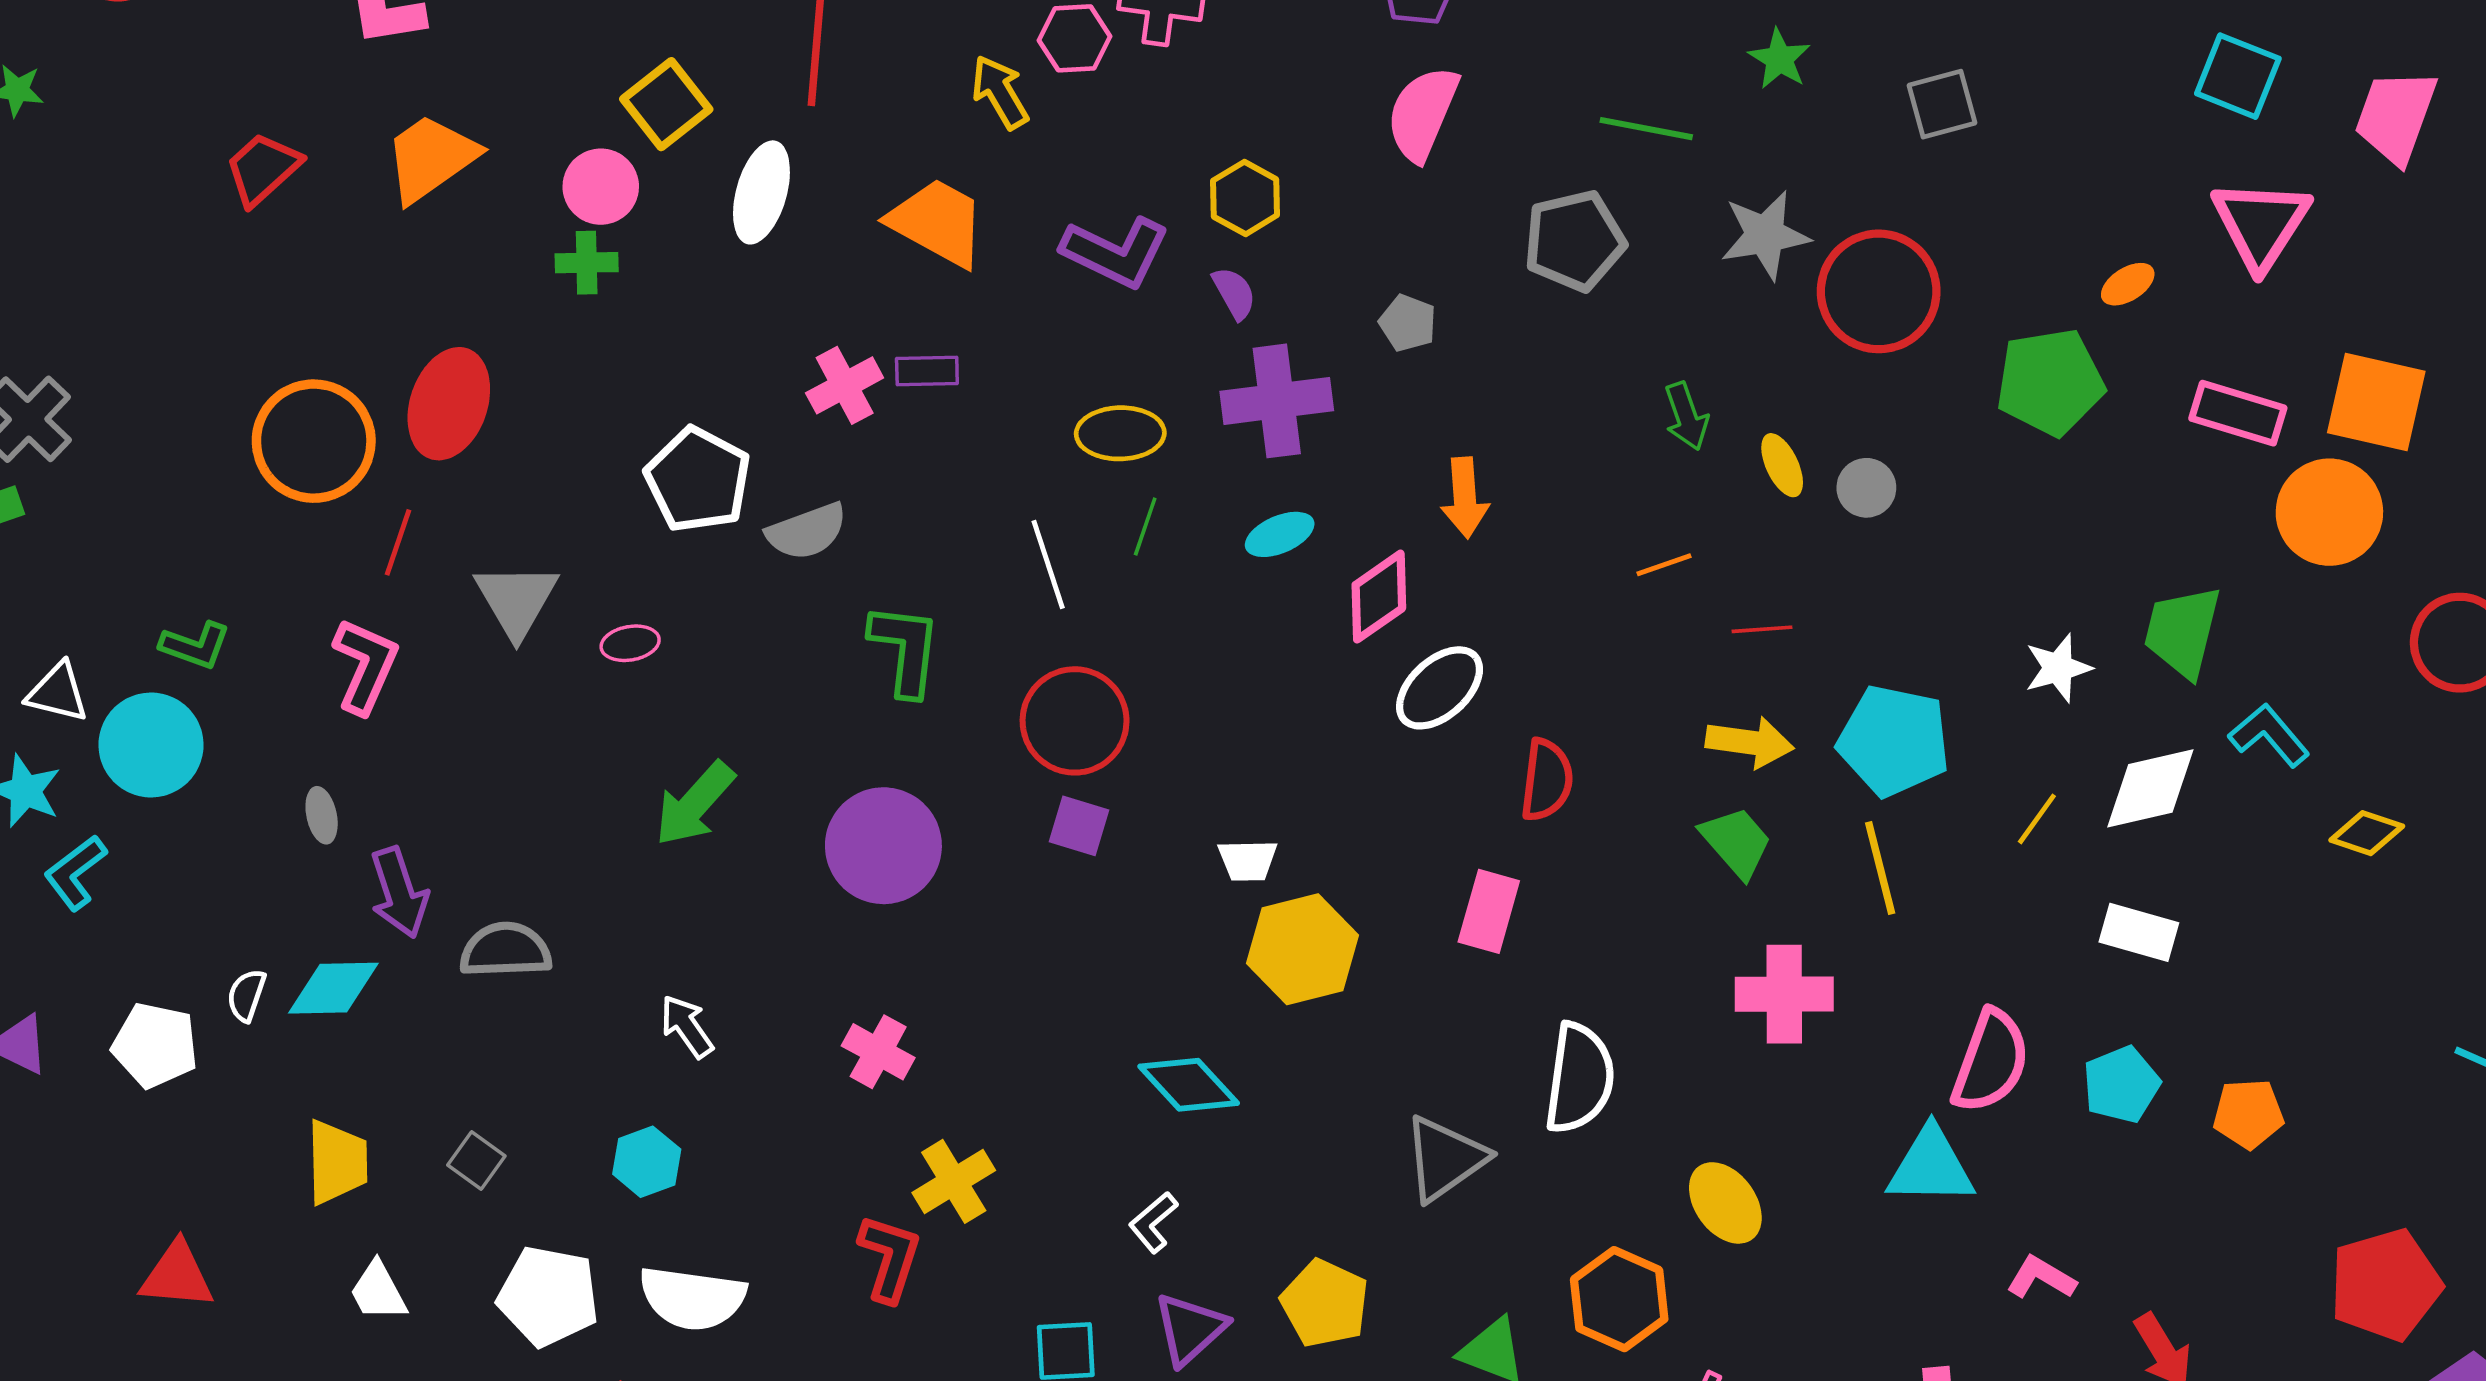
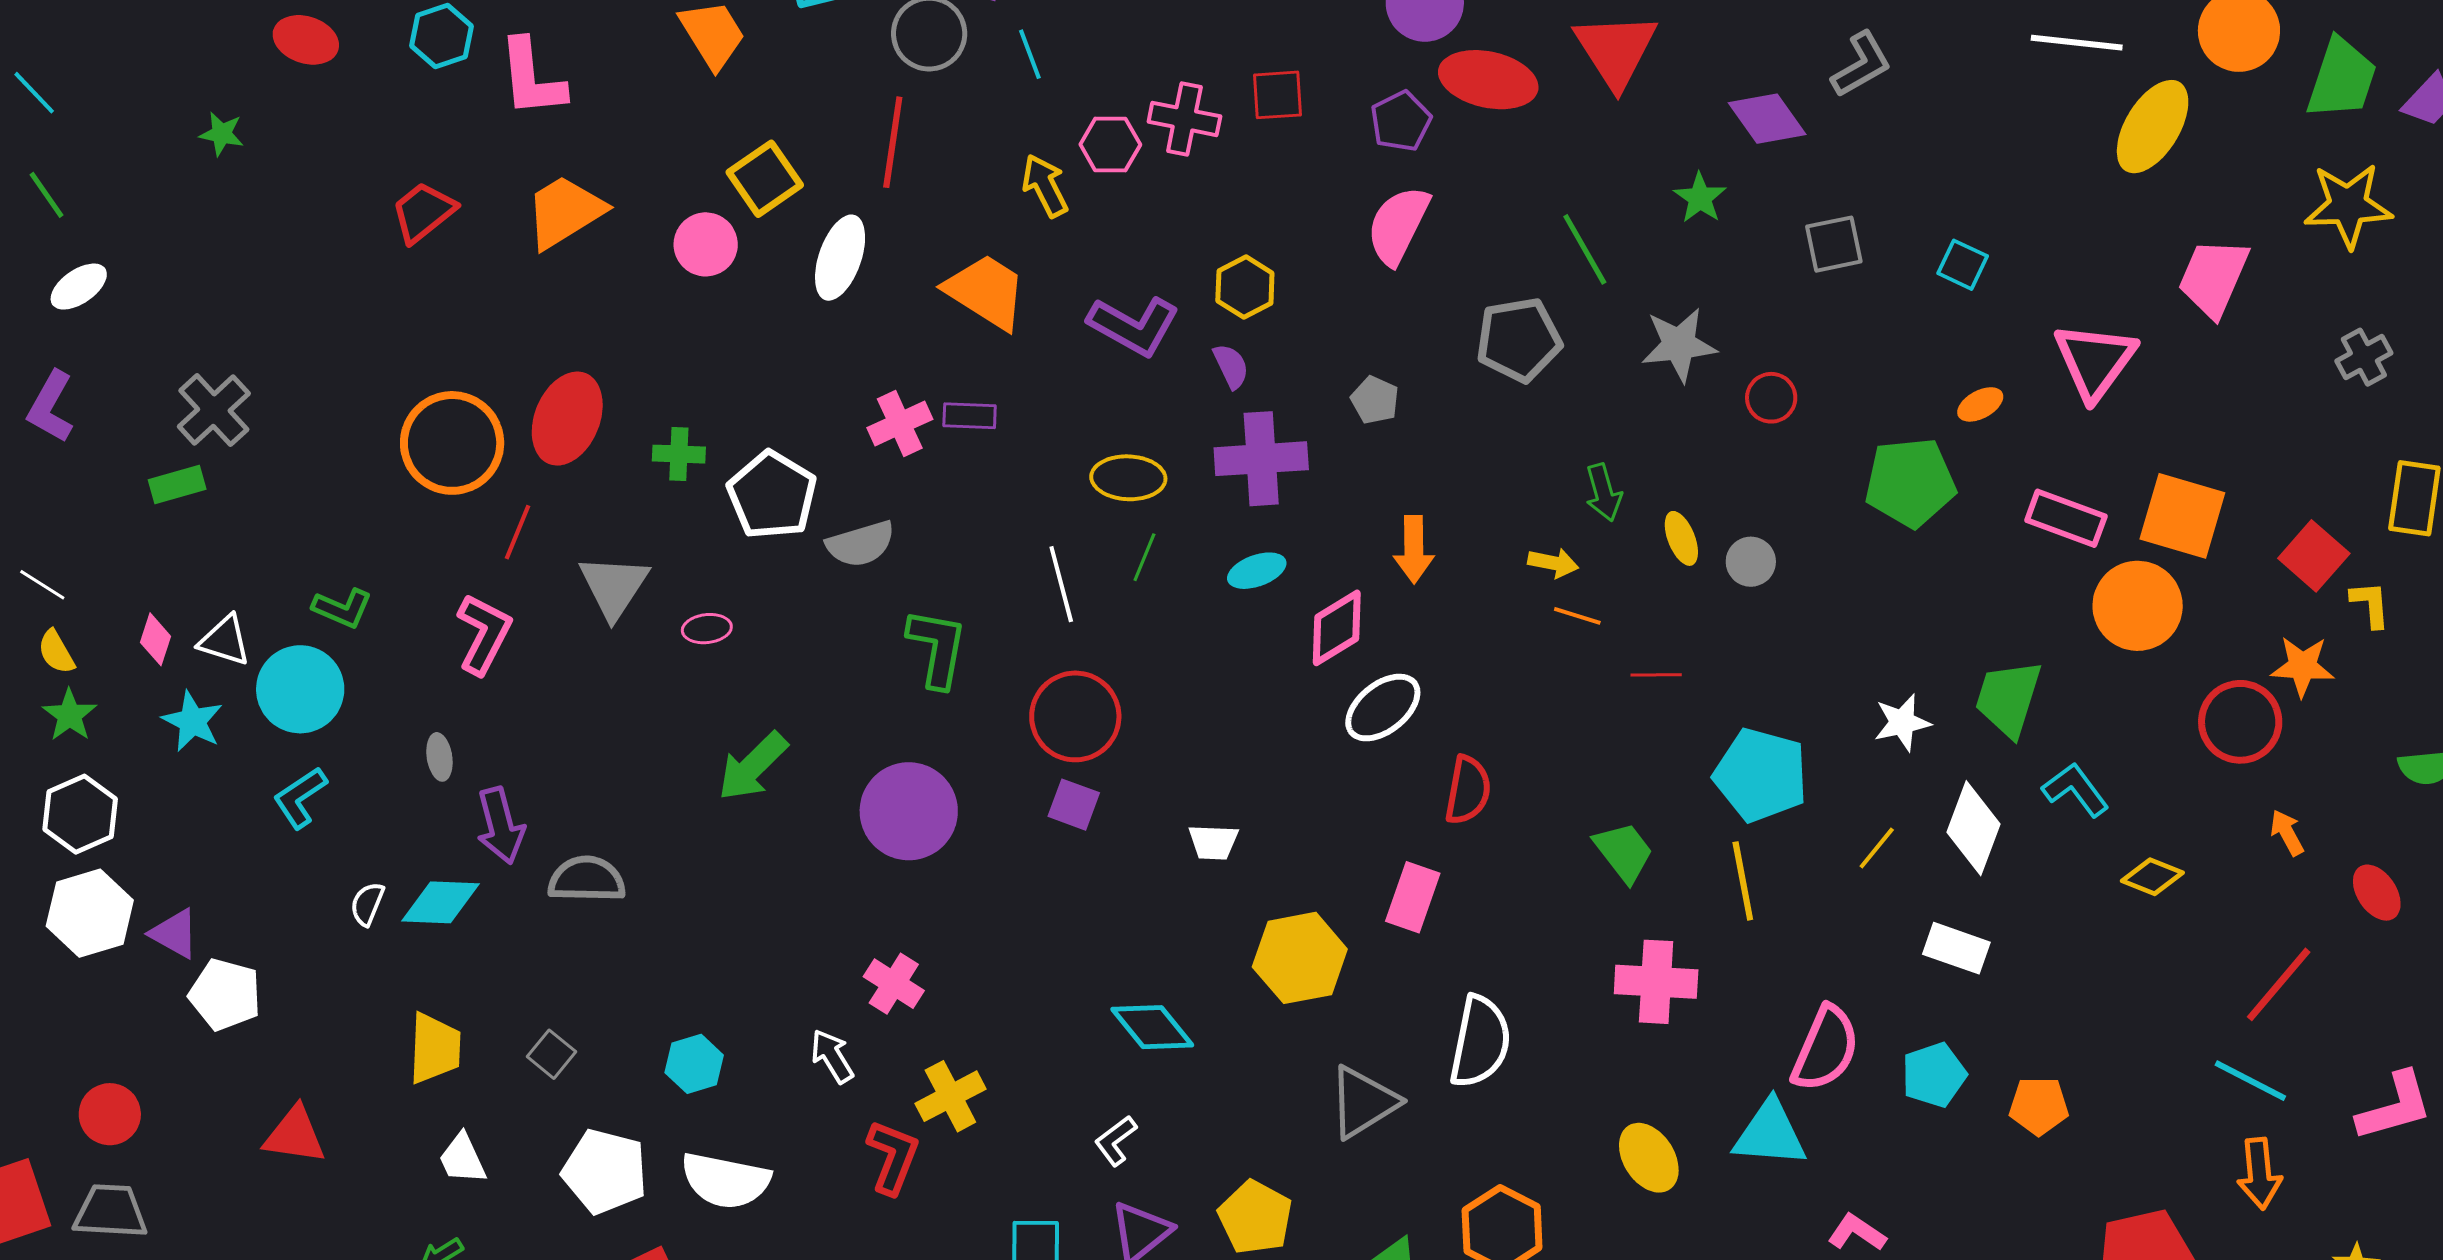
cyan square: (2238, 76) -> (1963, 265), moved, size x0.7
green line: (1646, 129) -> (1585, 249), turned 46
green cross: (587, 263) -> (679, 454), moved
red circle: (1879, 291) -> (1771, 398), size x0.5
orange line: (1664, 565) -> (1577, 616), turned 33
yellow arrow: (1750, 742) -> (1553, 563), moved, size x0.7
white diamond: (2150, 788) -> (1973, 828), turned -60
cyan L-shape: (75, 873) -> (300, 798), moved
yellow hexagon: (1302, 949) -> (1300, 958), moved
white arrow: (687, 1026) -> (832, 1056), moved
white pentagon: (155, 1045) -> (225, 995), moved
yellow ellipse: (1725, 1203) -> (1649, 1158), moved

